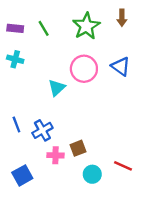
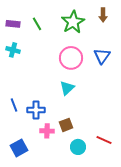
blue triangle: (121, 66) -> (102, 56), turned 30
cyan triangle: (57, 88) -> (67, 88), moved
blue cross: (42, 130) -> (36, 110), turned 30

